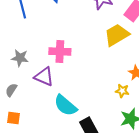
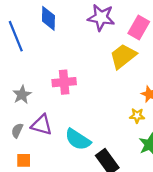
gray star: (20, 58) -> (22, 95), turned -30
purple triangle: (44, 77) -> (42, 125), moved

